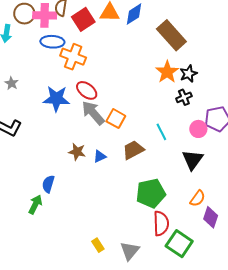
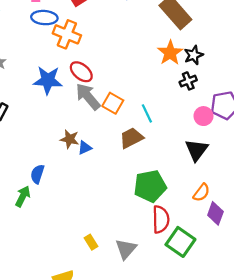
cyan line: (161, 132) -> (147, 113), moved
blue triangle: (100, 156) -> (85, 148), moved

